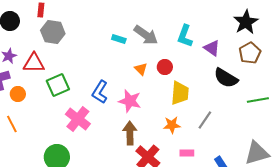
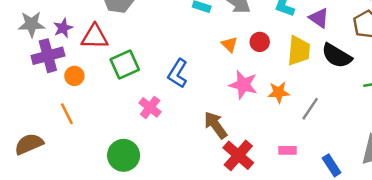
yellow trapezoid: (180, 93) -> (299, 51), moved
pink star: (130, 101) -> (243, 85), moved
pink cross: (78, 119) -> (150, 107), size x0.7
orange star: (172, 125) -> (279, 92), moved
brown arrow: (130, 133) -> (216, 125), turned -35

